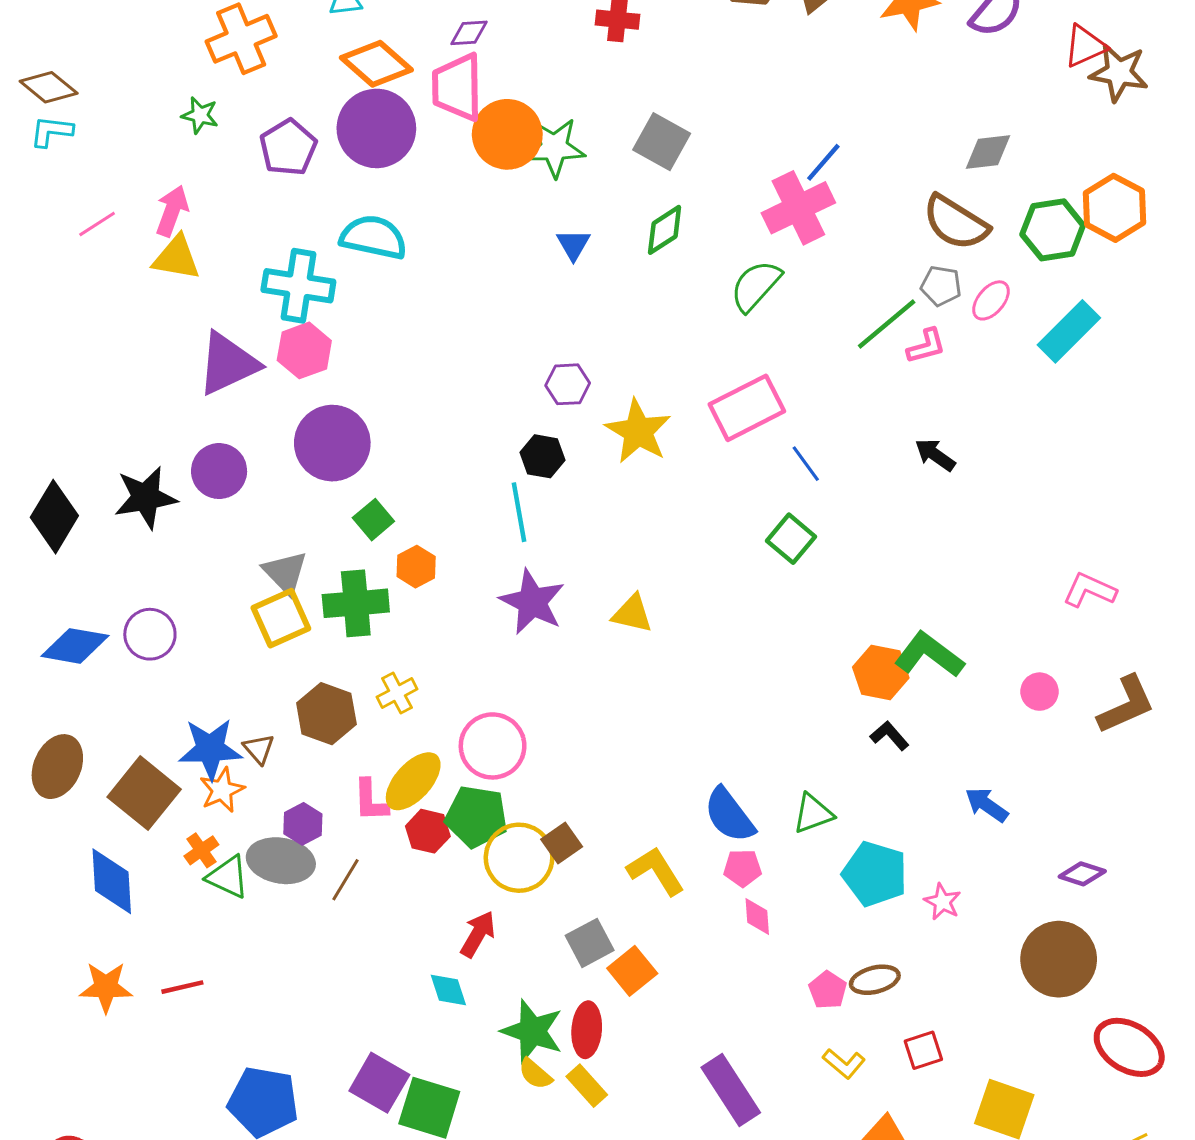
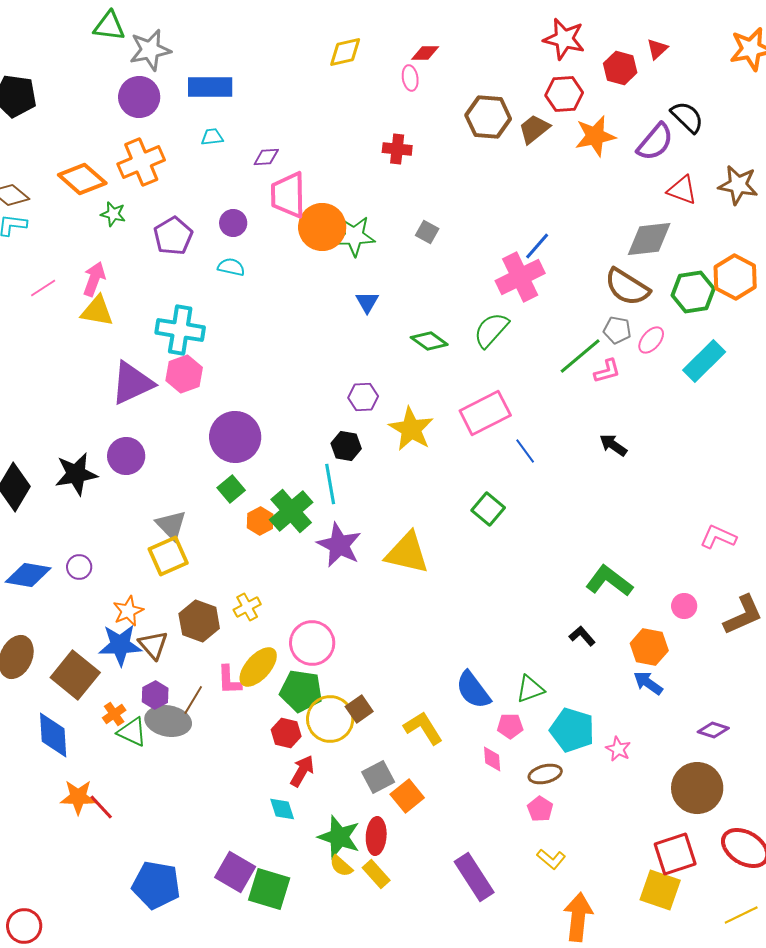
purple diamond: (469, 33) -> (266, 157), moved
red triangle: (1085, 46) -> (682, 190), moved, turned 44
orange diamond: (376, 64) -> (82, 179), moved
purple circle: (376, 128) -> (233, 223), size x0.5
gray square: (662, 142) -> (427, 232), size x0.6
gray diamond: (988, 152) -> (649, 239), size x1.4
green diamond: (665, 230) -> (429, 341), moved, turned 69
cyan semicircle: (373, 237) -> (231, 267), moved, size x0.6
purple circle: (332, 443) -> (235, 437), moved
green square: (791, 539) -> (488, 509), moved
green cross: (356, 603) -> (291, 511), moved, turned -36
yellow triangle: (632, 614) -> (407, 553), size x1.6
purple circle: (150, 634) -> (79, 567), size x0.7
orange hexagon: (881, 672) -> (649, 647), moved
brown triangle: (259, 749) -> (153, 645), size x1.4
orange star: (222, 790) -> (128, 611), moved
purple hexagon: (303, 824) -> (155, 695), moved
red hexagon: (428, 831) -> (286, 733), moved
pink pentagon: (743, 868) -> (510, 726), moved
brown line: (346, 880) -> (193, 700), moved
brown ellipse: (875, 980) -> (545, 774), moved
orange star: (106, 987) -> (78, 797), moved
red line: (182, 987) -> (101, 807), turned 60
red square: (923, 1050) -> (675, 854), moved, size x1.6

